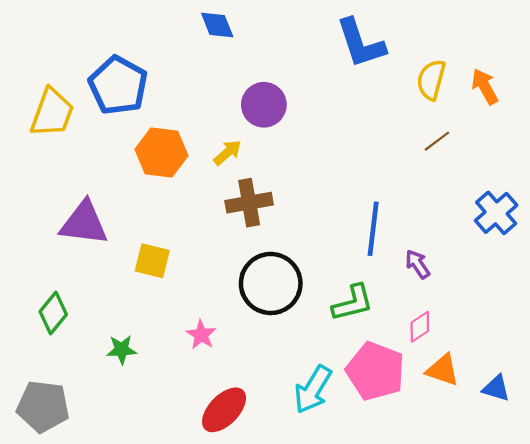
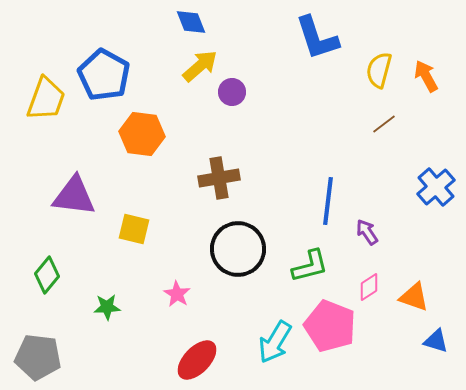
purple circle: (264, 105) -> (232, 92), size x0.7
yellow arrow: (227, 153) -> (200, 66), moved, size x1.4
orange triangle: (443, 370) -> (414, 297), moved

